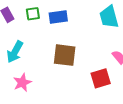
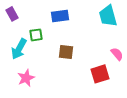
green square: (33, 14) -> (36, 35), moved
brown square: (65, 55) -> (66, 52), size x0.7

